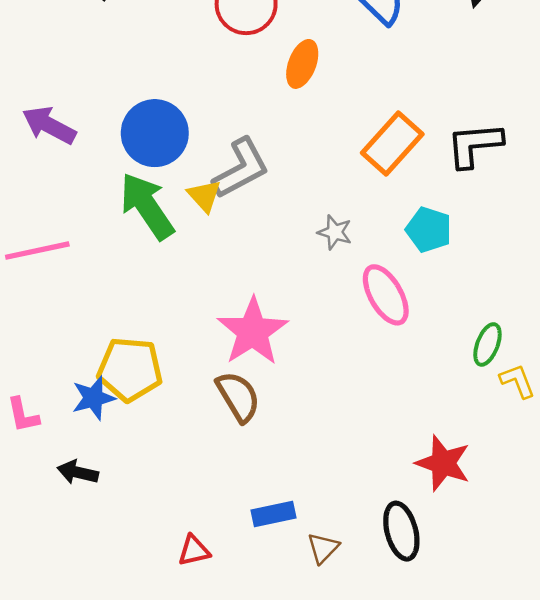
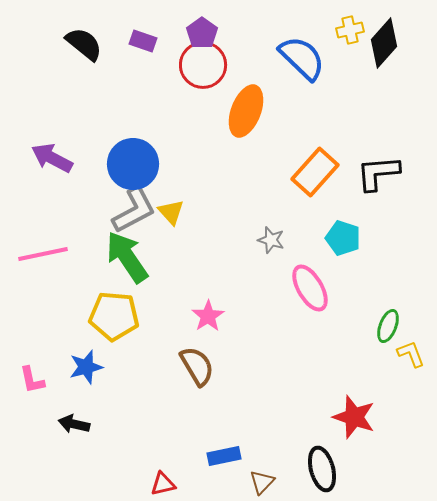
orange ellipse: (302, 64) -> (246, 111), size x1.4
gray L-shape: (241, 168) -> (134, 210), moved
green arrow: (147, 206) -> (127, 257), moved
pink star: (253, 331) -> (208, 316), size x0.6
yellow pentagon: (130, 369) -> (114, 316), moved

